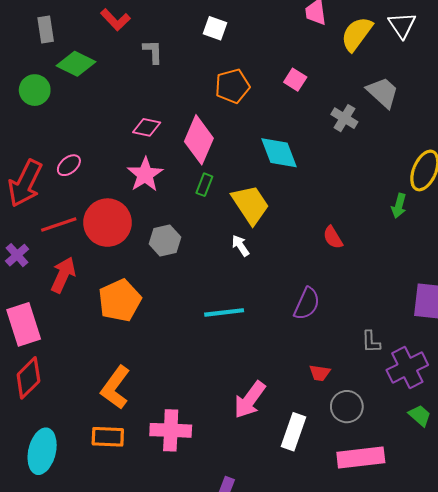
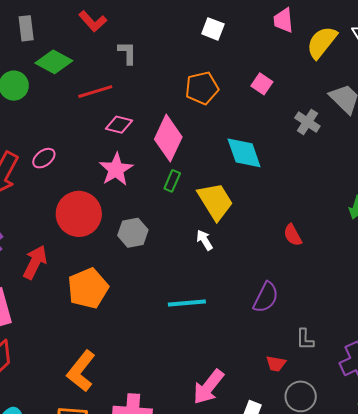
white square: (215, 28) -> (213, 29), moved
red line: (59, 225) -> (95, 92), moved
gray L-shape: (371, 342) -> (305, 339), moved

